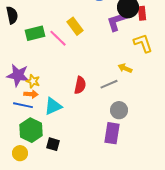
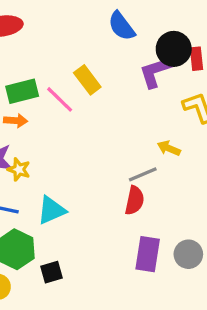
red semicircle: (80, 85) -> (135, 200), moved
orange arrow: (31, 94) -> (16, 121), moved
gray circle: (119, 110) -> (188, 254), moved
black square: (53, 144) -> (51, 272), turned -32

